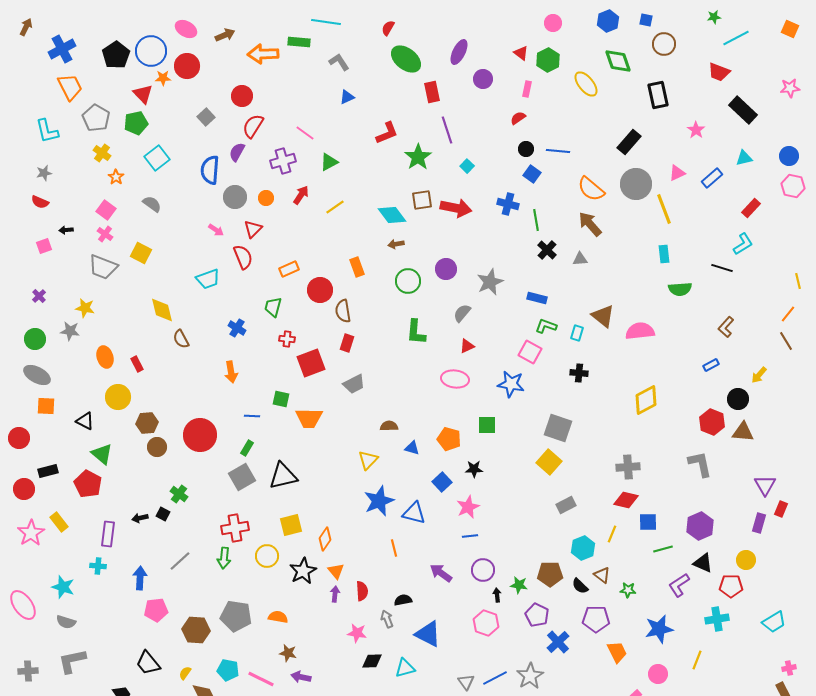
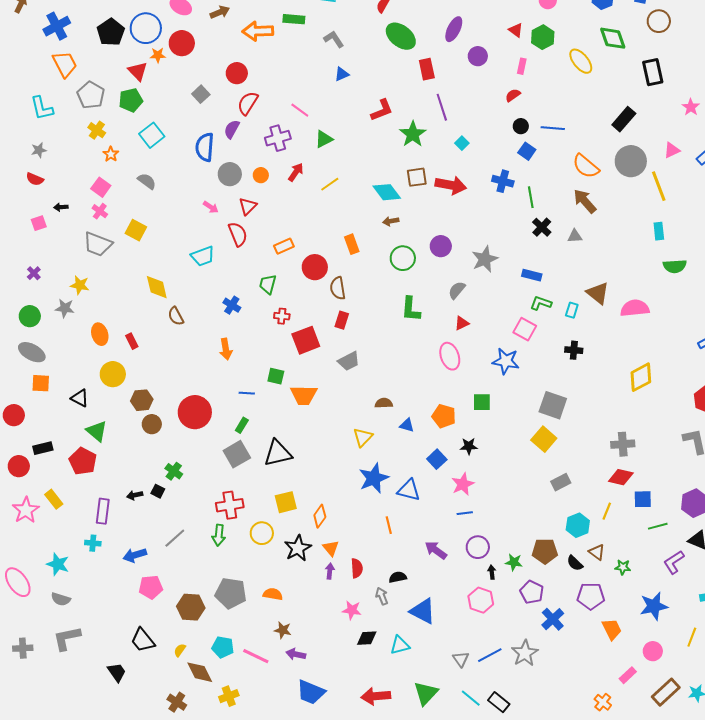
pink ellipse: (455, 379) -> (450, 356), turned 64
blue arrow: (140, 578) -> (135, 555), turned -110

